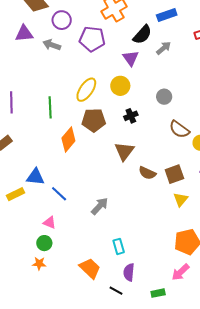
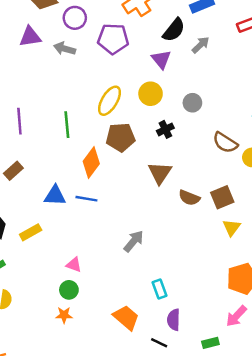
gray circle: (164, 97) -> (192, 103), moved
blue triangle: (35, 177) -> (55, 196), moved
blue line: (59, 194) -> (86, 199), moved, turned -30

